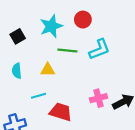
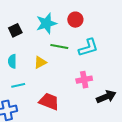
yellow triangle: (48, 70) -> (40, 62), turned -32
cyan line: (39, 96) -> (18, 85), moved
pink cross: (98, 98) -> (84, 80), moved

